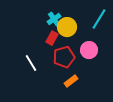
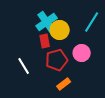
cyan cross: (54, 19) -> (47, 22), size x1.5
red rectangle: (52, 38) -> (45, 41), turned -40

